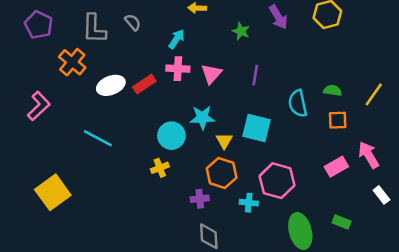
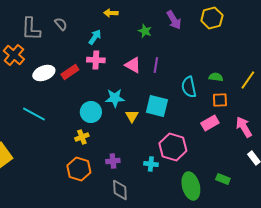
pink triangle: (211, 74) -> (133, 65), moved, turned -42
pink rectangle: (336, 167) -> (210, 123), moved
orange hexagon: (222, 173) -> (79, 169), moved

